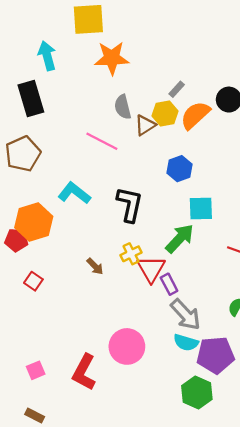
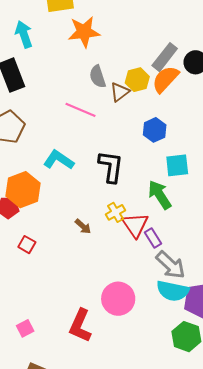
gray rectangle: (177, 89) -> (165, 57), moved, size x1.8
green arrow: (180, 239) -> (160, 195), turned -72
cyan semicircle: (186, 343) -> (173, 291), size x1.4
pink square: (36, 370) -> (25, 328), moved

